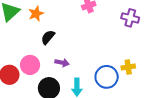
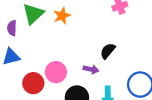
black semicircle: (48, 37) -> (108, 51), moved

